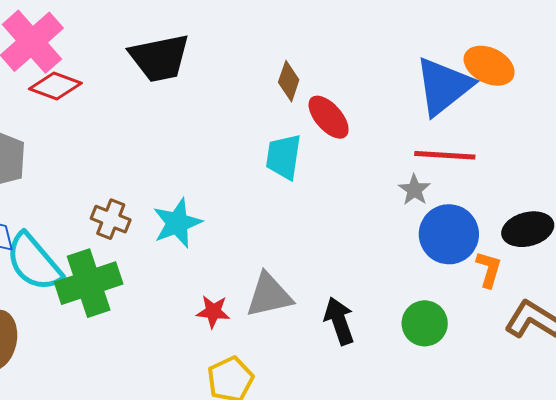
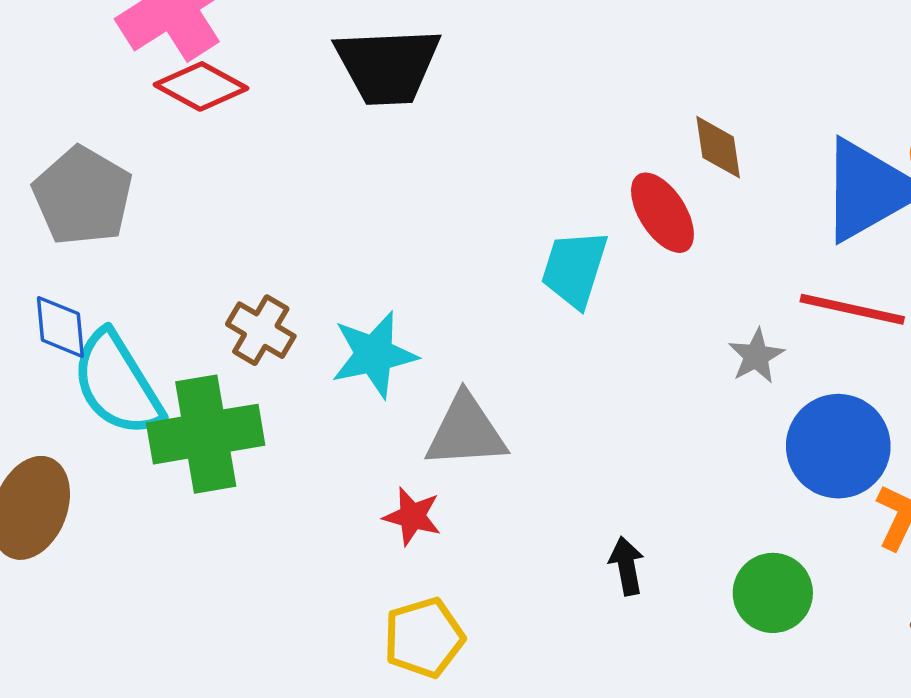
brown diamond: (289, 81) -> (718, 147), moved, turned -36
gray star: (414, 190) -> (756, 356), moved
gray triangle: (269, 295) -> (466, 431), moved
black arrow: (339, 321) -> (627, 566), size x0.7

